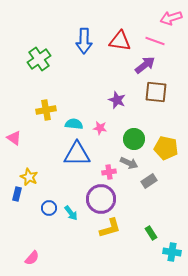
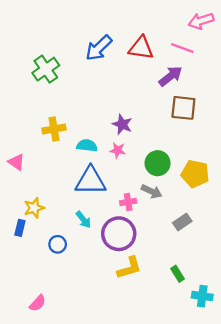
blue arrow: (84, 41) -> (99, 48), turned 45
purple star: (117, 100) -> (122, 124), moved
yellow star: (29, 177) -> (34, 208), turned 30
gray rectangle: (149, 181) -> (182, 222), moved
cyan arrow: (71, 213) -> (83, 220), moved

